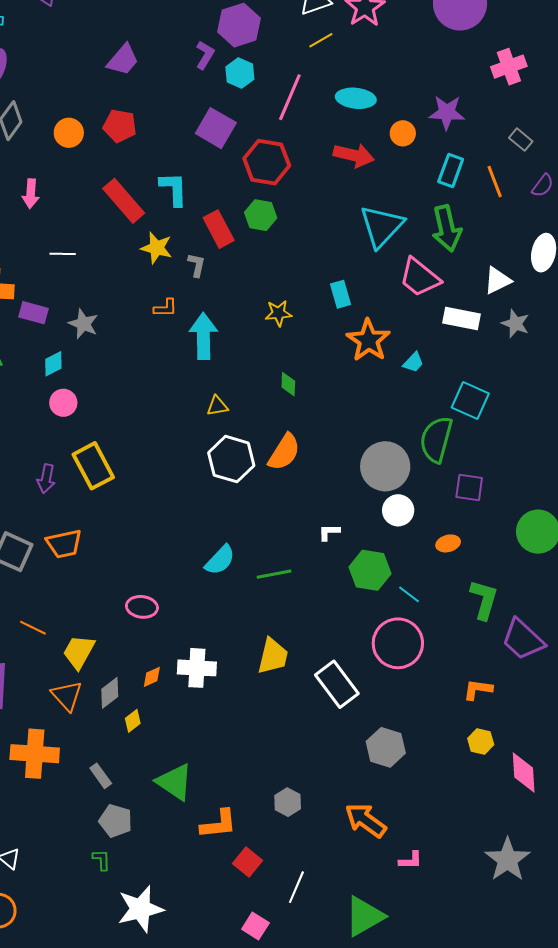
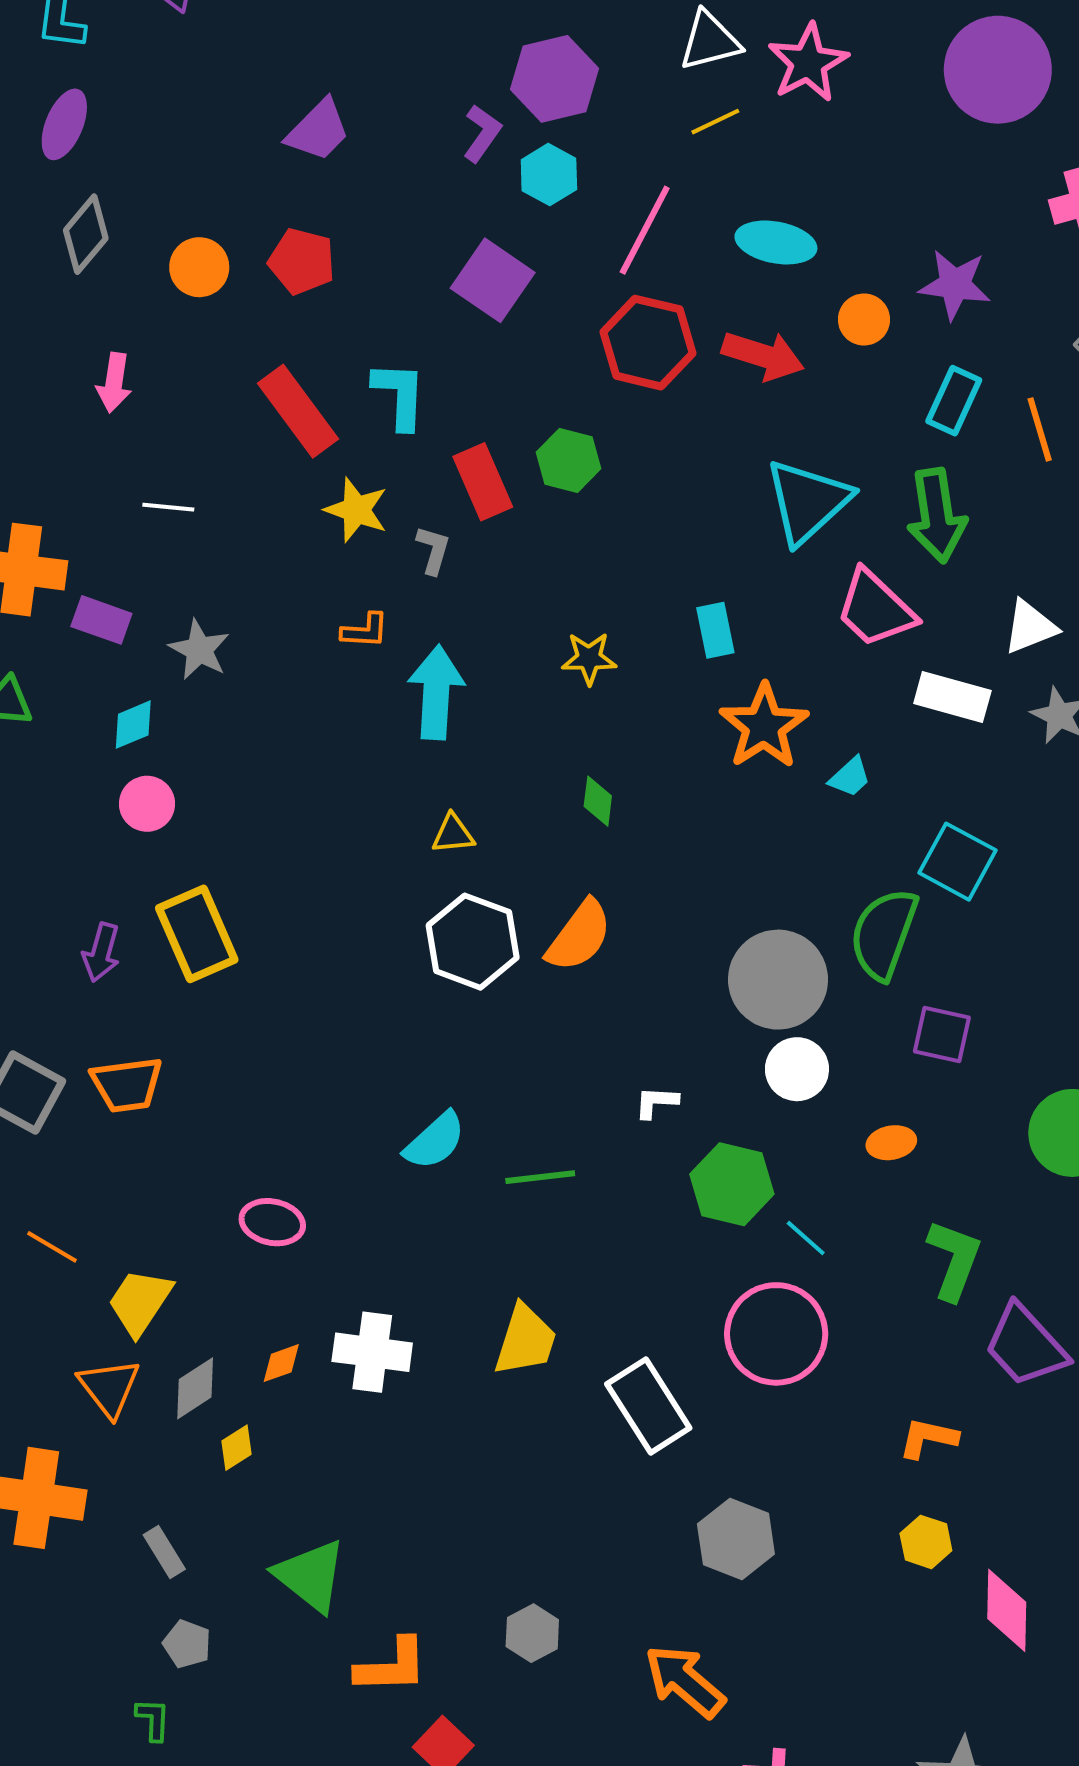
red hexagon: (267, 162) -> (648, 343), moved
gray pentagon: (116, 821) -> (187, 1644), size x0.7

